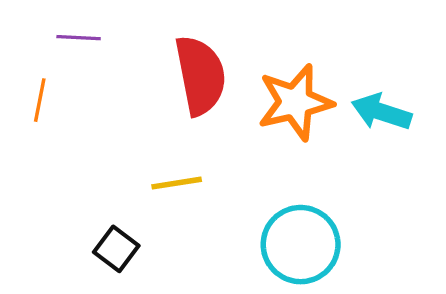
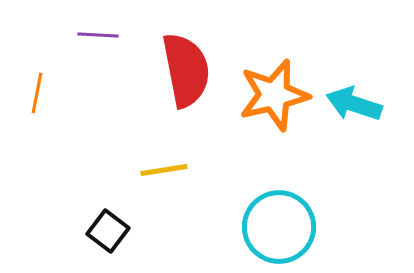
purple line: (79, 38) -> (98, 35), moved

